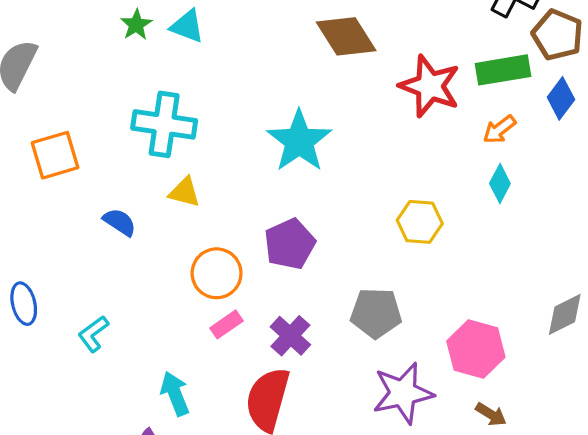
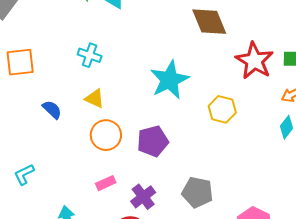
cyan cross: (164, 124) -> (90, 55), size x0.6
yellow hexagon: (420, 222) -> (222, 109), moved
orange circle: (217, 273) -> (106, 135), moved

